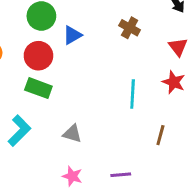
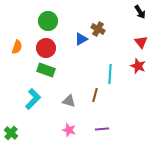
brown cross: (130, 28) -> (98, 29), moved
blue triangle: (72, 35) -> (81, 39), moved
brown line: (160, 135) -> (95, 95), moved

